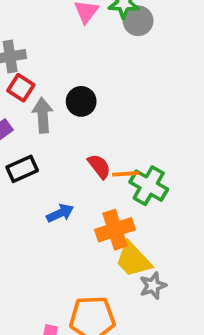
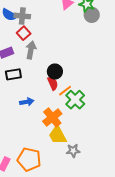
black circle: (81, 101) -> (55, 72), moved
orange line: (126, 174) -> (65, 91), turned -48
orange cross: (115, 230) -> (52, 117), turned -36
gray star: (153, 286) -> (73, 151), moved

